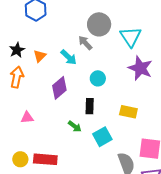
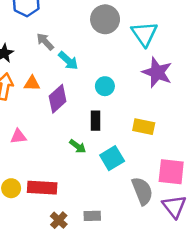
gray arrow: (85, 43) -> (45, 42), moved
orange triangle: (40, 56) -> (32, 83), moved, turned 48

